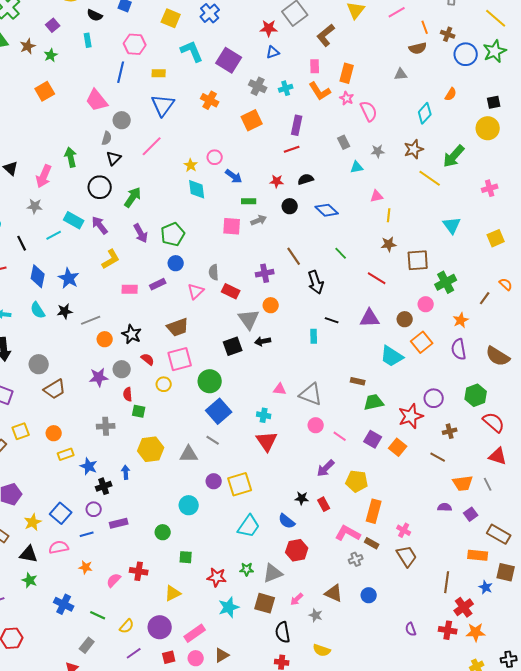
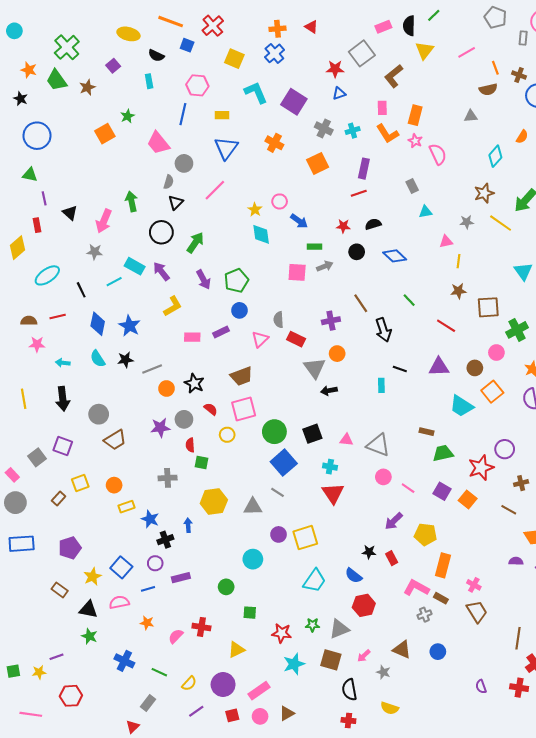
green star: (51, 55) -> (127, 116), moved
gray star: (378, 151) -> (467, 222), moved
black square: (233, 346) -> (312, 434), moved

